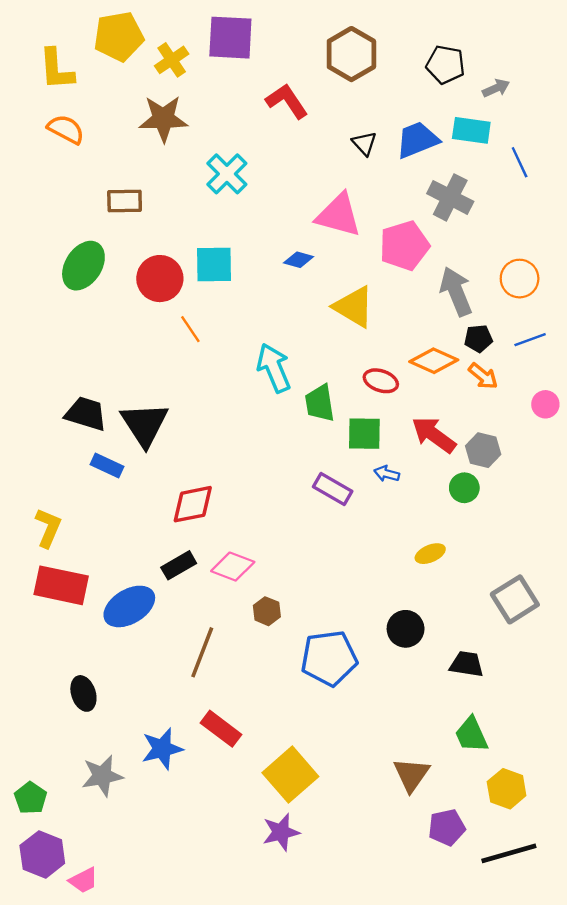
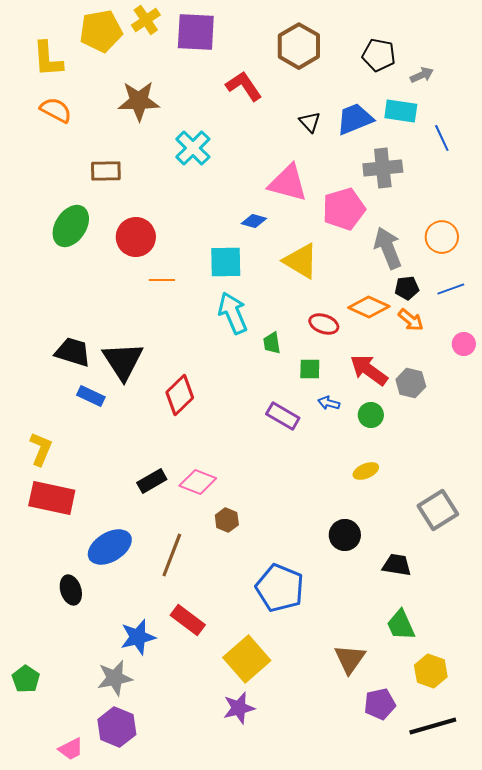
yellow cross: (172, 60) -> (146, 20), moved
gray cross: (450, 197) -> (383, 168), turned -33
cyan square: (214, 264) -> (226, 262), moved
orange line: (190, 329) -> (162, 280), turned -55
green trapezoid: (320, 403) -> (272, 343), size x0.7
green square: (364, 434) -> (310, 369), size x0.7
green circle: (464, 488) -> (371, 415), moved
red diamond: (193, 504) -> (180, 395), moved, turned -33
blue ellipse: (129, 606) -> (110, 547), moved
blue pentagon: (329, 658) -> (280, 588), moved, turned 30
gray star: (102, 776) -> (115, 678), moved
purple hexagon: (42, 854) -> (117, 727), moved

